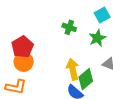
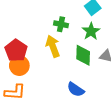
yellow arrow: (73, 69) -> (53, 46), moved
green diamond: (86, 79) -> (83, 55), moved, turned -40

